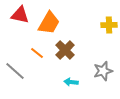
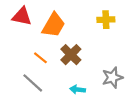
yellow cross: (109, 25) -> (106, 20), moved
gray line: (15, 71) -> (33, 83), moved

